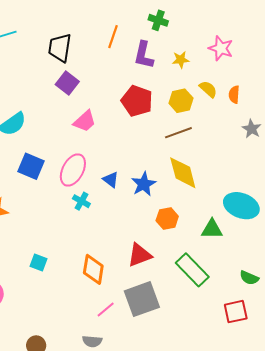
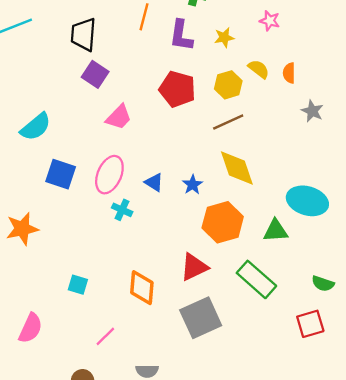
pink star: (221, 48) -> (270, 21), size x0.7
blue star: (144, 184) -> (193, 185), size x0.7
orange hexagon: (167, 218) -> (223, 222), size x1.6
pink line: (106, 310) -> (105, 336), moved

